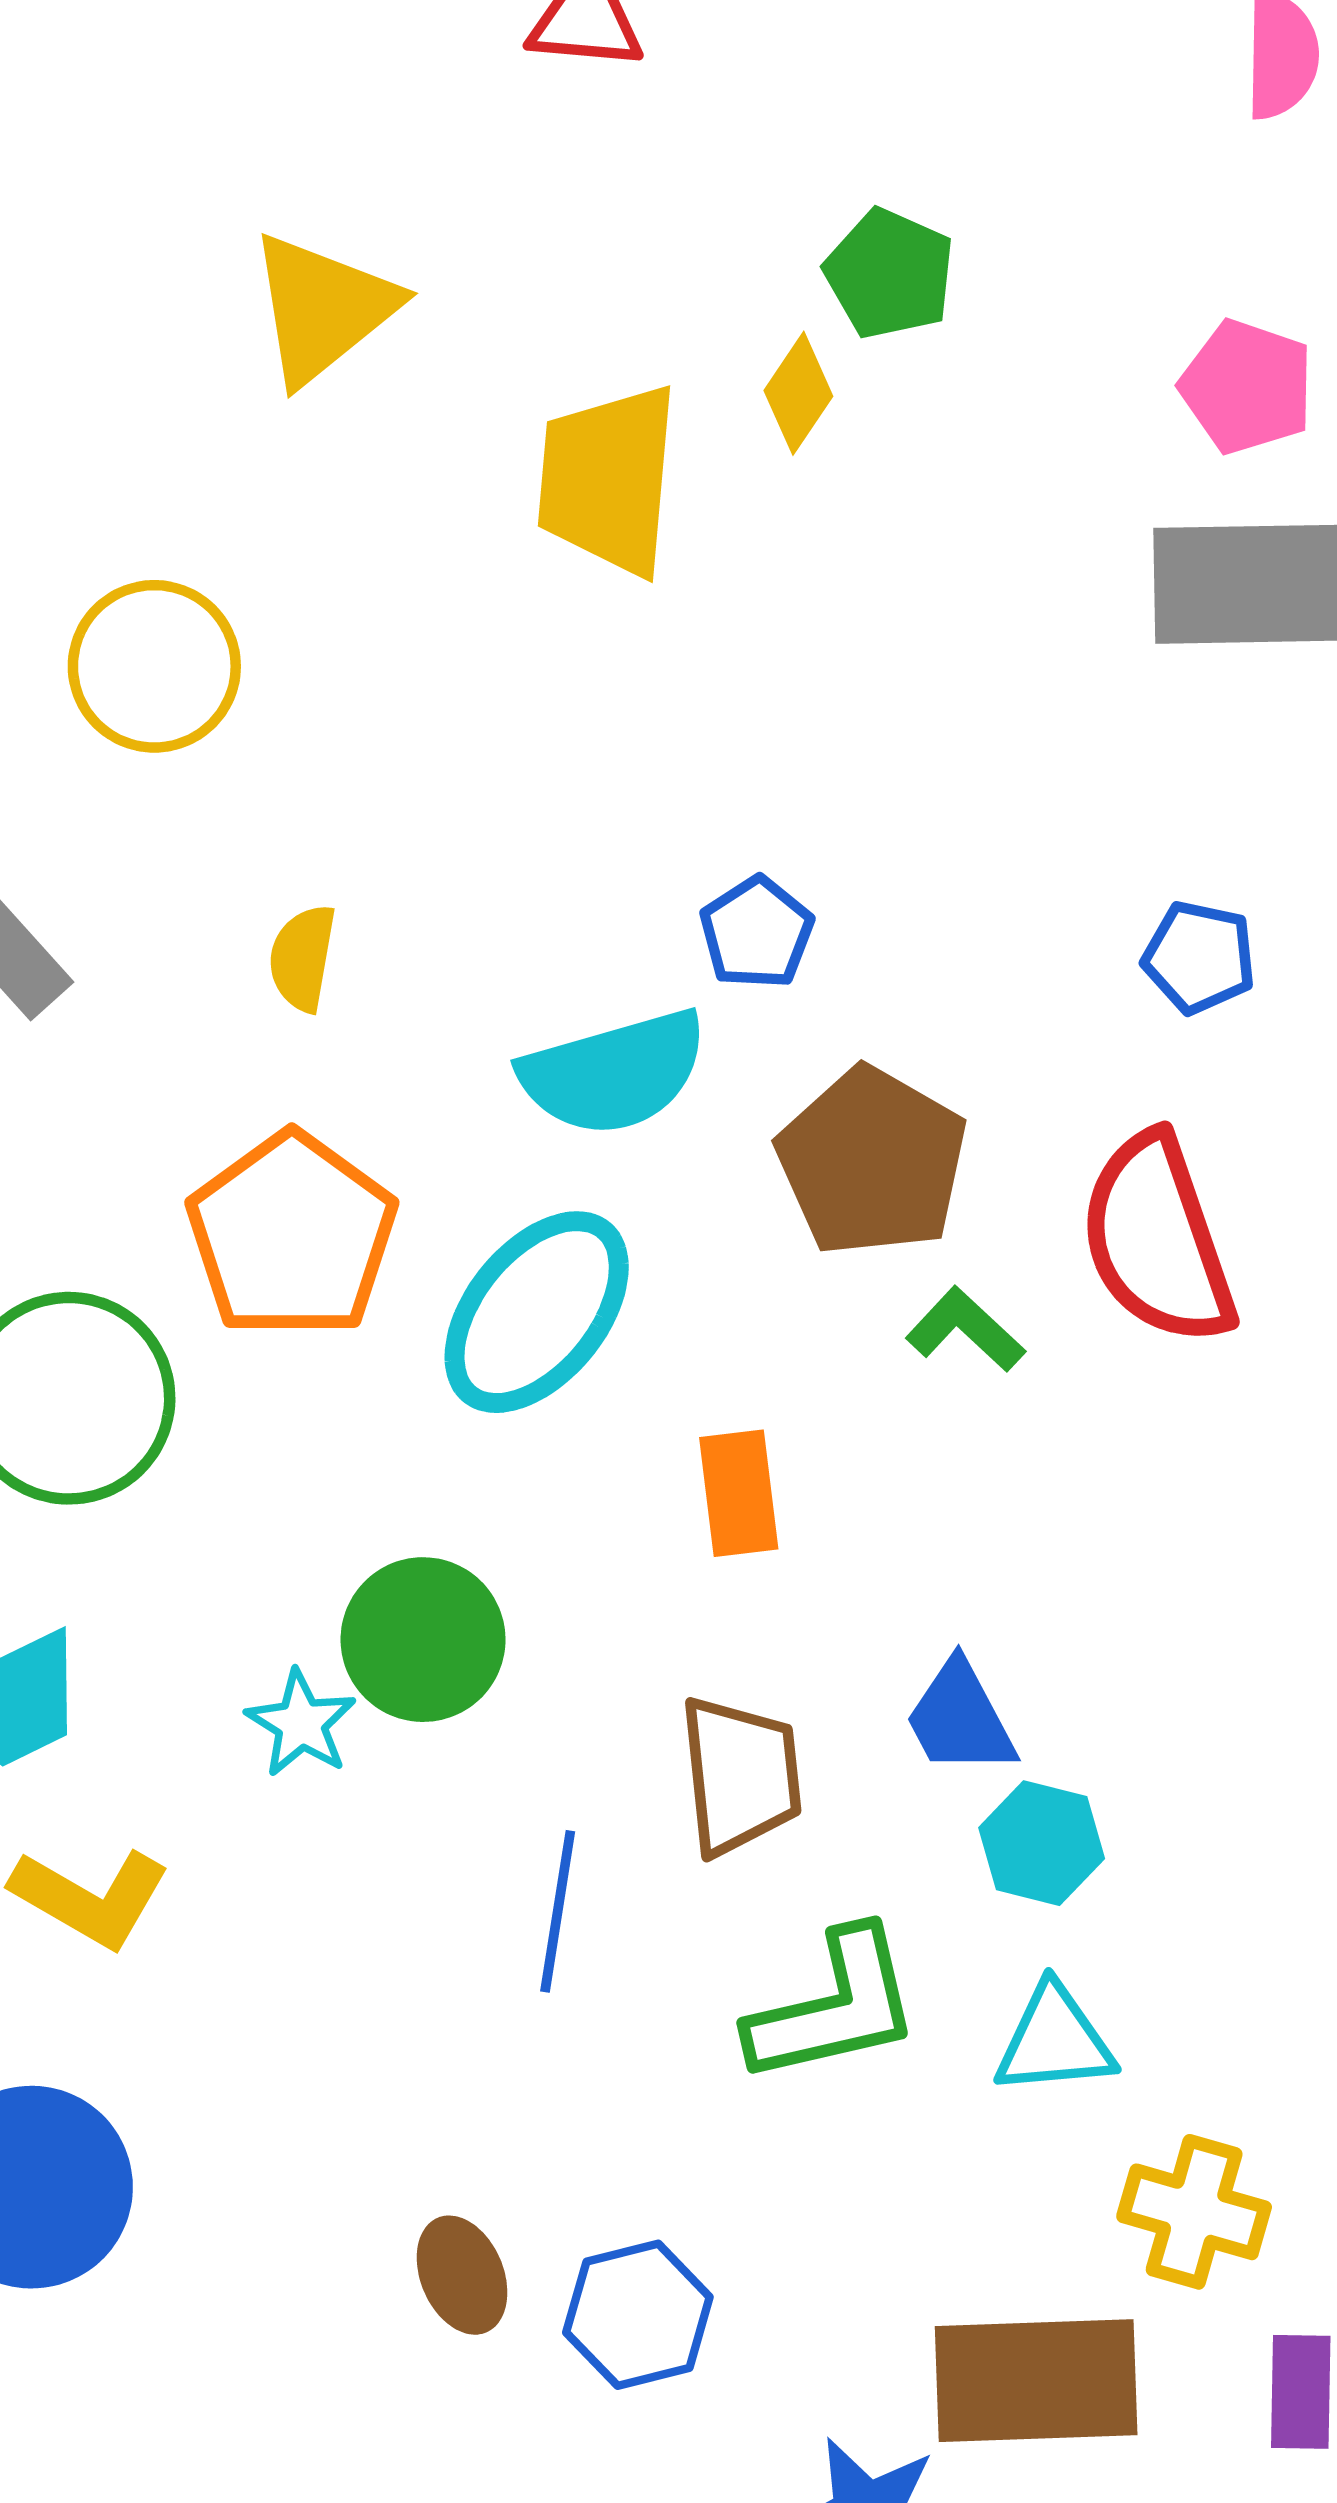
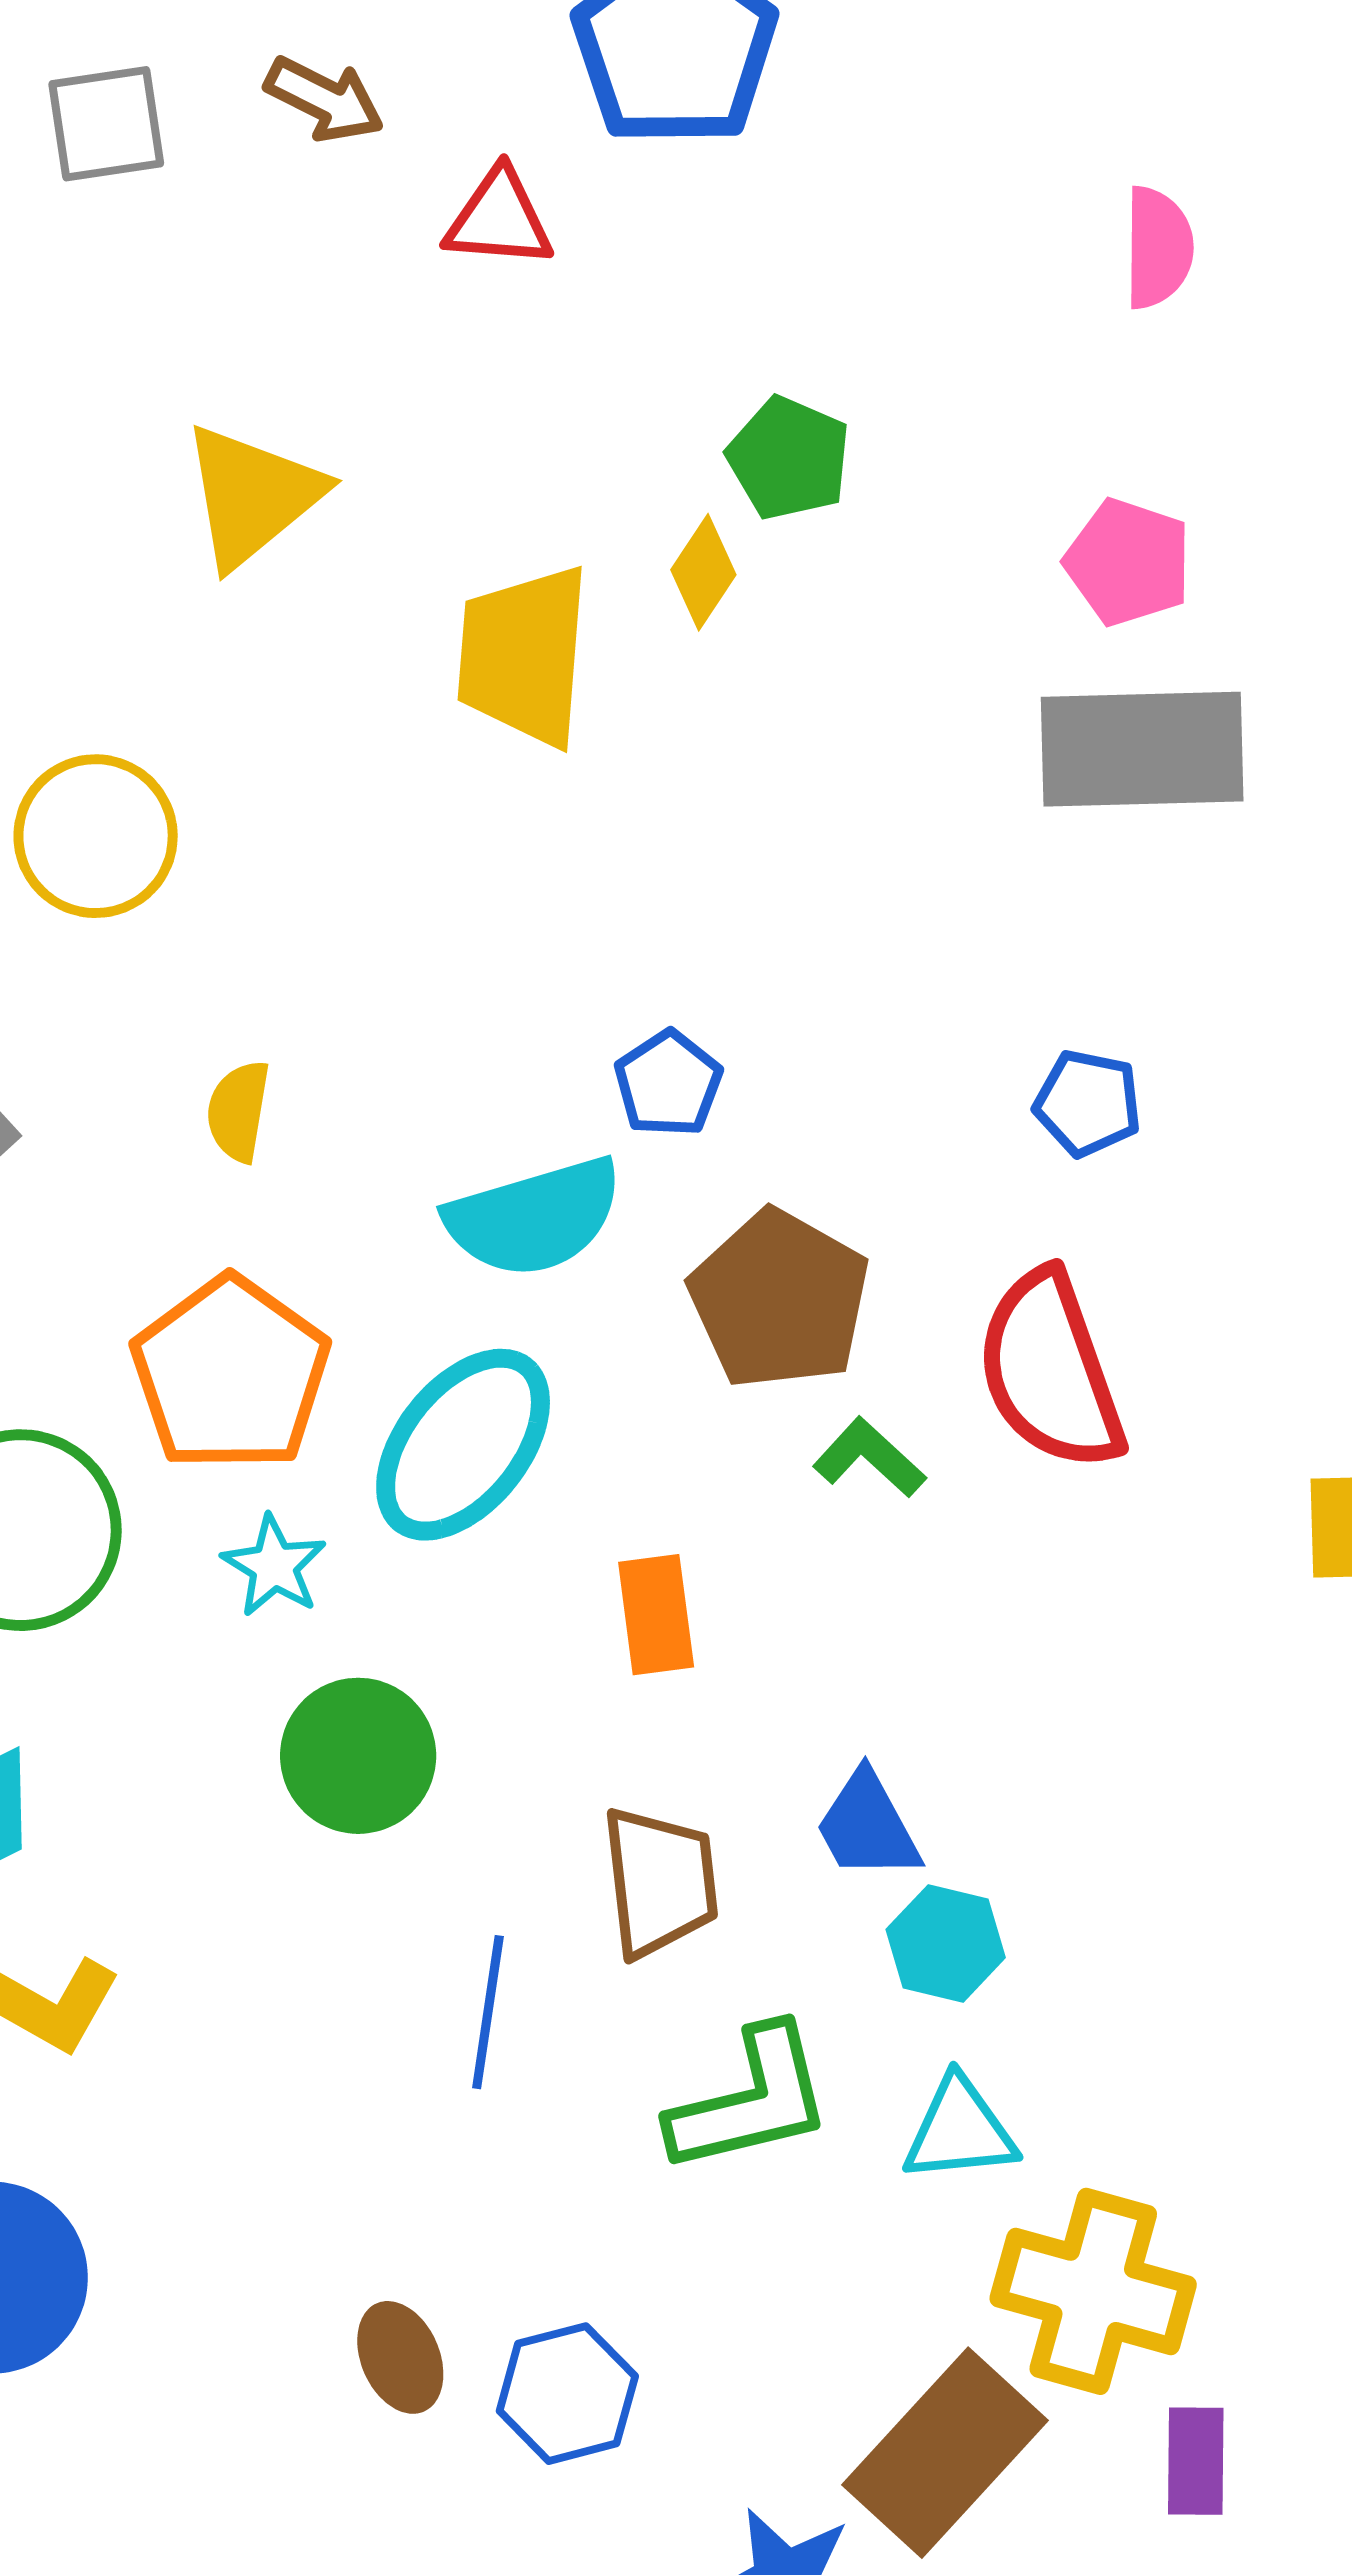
cyan star: (301, 1724) -> (274, 1566), moved
yellow cross: (1194, 2212) -> (1093, 2291), size x1.4
brown rectangle: (1036, 2381) -> (945, 2453), turned -45

